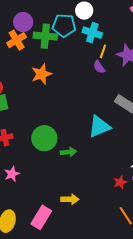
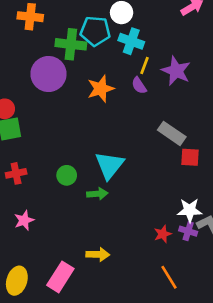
purple circle: (23, 22) -> (48, 74), moved, size x1.4
orange cross: (17, 40) -> (30, 17), moved, turned 36
orange star: (41, 74) -> (101, 89), moved
cyan triangle: (99, 127) -> (109, 165), moved, turned -30
green circle: (44, 138) -> (67, 175), size x0.6

